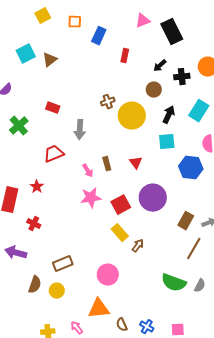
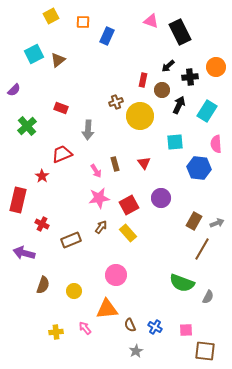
pink triangle: (143, 21) -> (151, 21), turned 42
red rectangle: (125, 56) -> (143, 80), moved
black arrow: (169, 115) -> (179, 105), moved
red star: (37, 187) -> (42, 176), moved
purple circle: (153, 198) -> (161, 198), size x0.7
brown arrow: (138, 246) -> (101, 227), moved
brown rectangle: (63, 264) -> (71, 240), moved
gray semicircle: (200, 286) -> (208, 297), moved
yellow circle: (57, 291) -> (74, 291), moved

